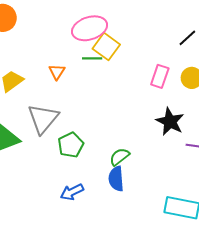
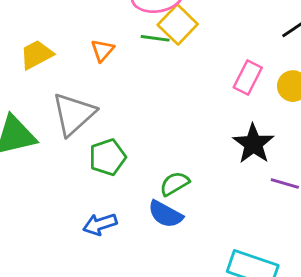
blue semicircle: (116, 179) -> (165, 214), turned -65

